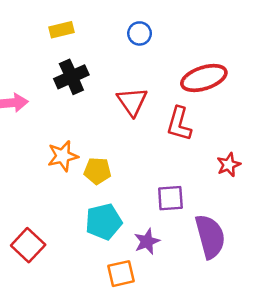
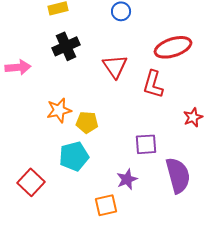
cyan pentagon: (104, 222) -> (74, 156), moved

